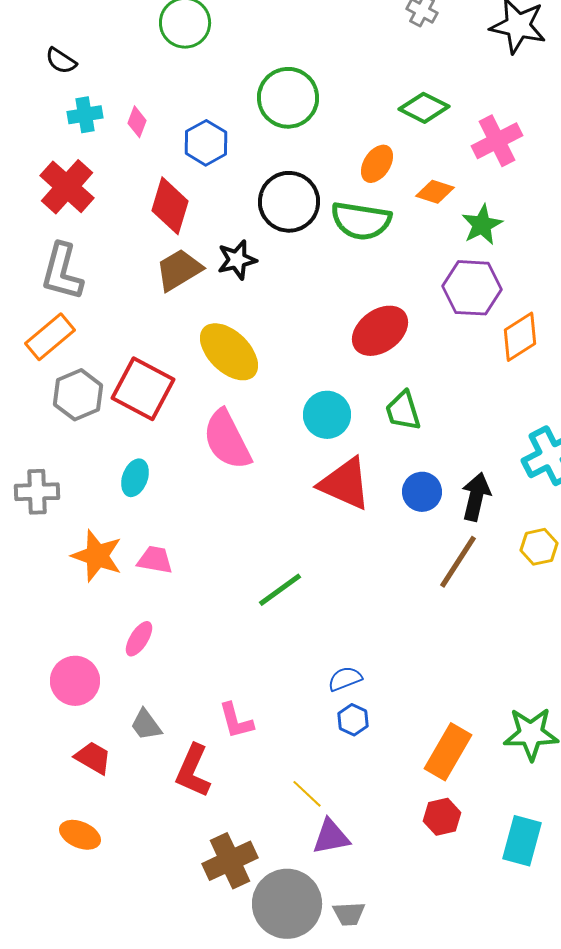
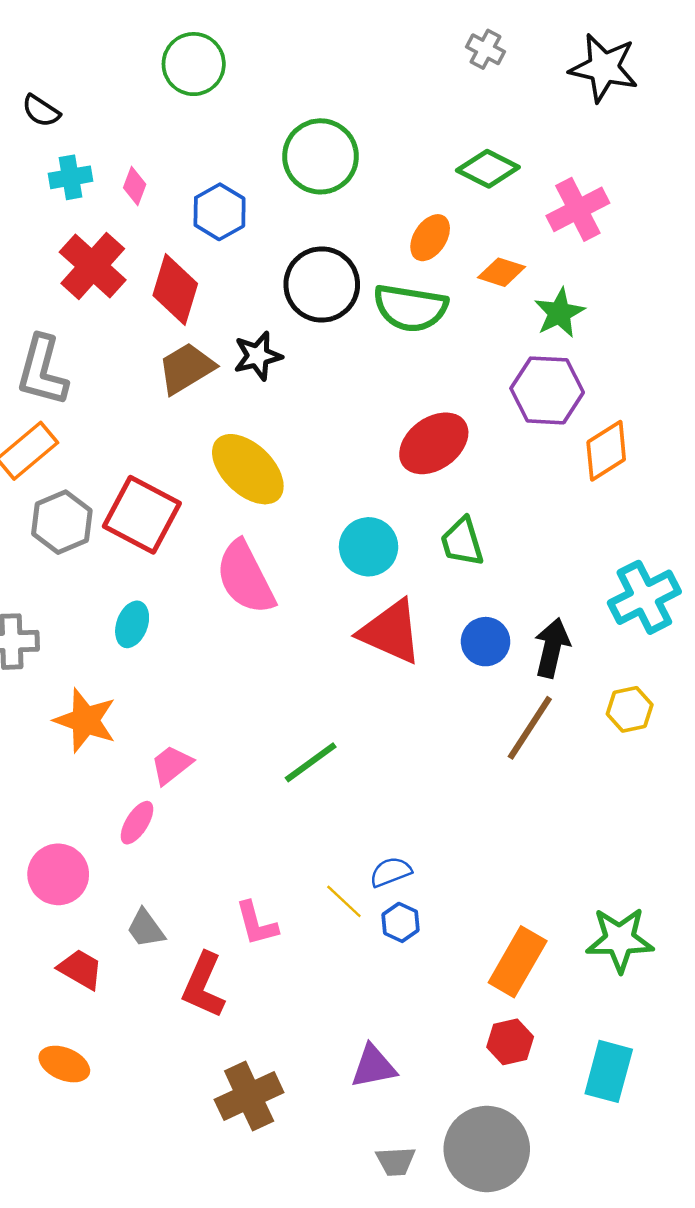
red cross: (67, 187) -> (93, 266), moved
pink trapezoid: (155, 560) -> (171, 765), moved, turned -48
yellow line: (307, 794) -> (344, 901), moved
gray circle: (287, 904) -> (487, 1149), moved

